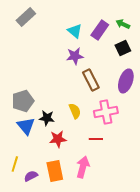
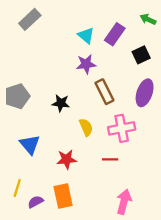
green arrow: (123, 24) -> (148, 19), moved
gray pentagon: (23, 101) -> (17, 96), moved
black star: (47, 118) -> (61, 103), moved
pink arrow: (83, 167) -> (124, 202), moved

